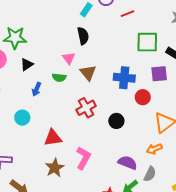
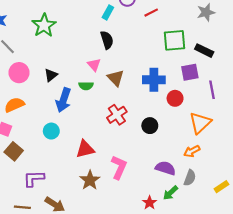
green star: (15, 38) -> (44, 25), moved, turned -30
blue arrow: (36, 89) -> (63, 100), size x1.6

